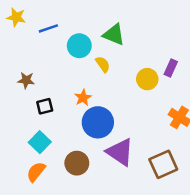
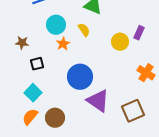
cyan circle: (79, 46) -> (56, 25), moved
orange star: (83, 98) -> (63, 44), moved
brown circle: (77, 163) -> (55, 118), moved

